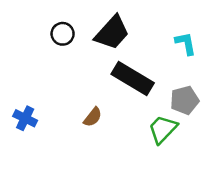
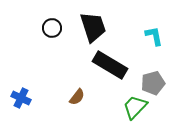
black trapezoid: (112, 33) -> (93, 27), turned -60

